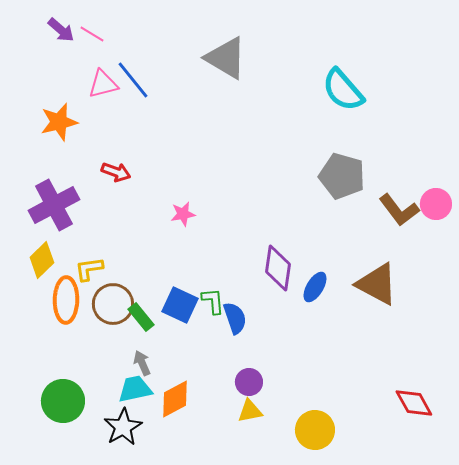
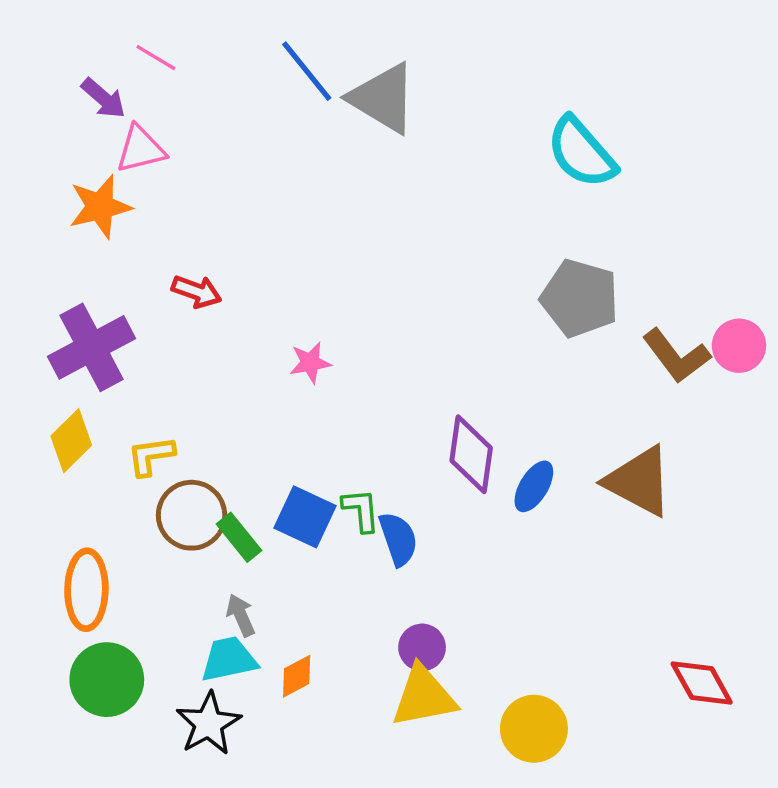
purple arrow: (61, 30) -> (103, 98), moved
blue line: (133, 80) -> (307, 71), moved
pink triangle: (103, 84) -> (141, 149), moved
orange ellipse: (66, 300) -> (86, 590), moved
orange diamond: (175, 399) -> (297, 676), size x0.7
yellow triangle: (250, 411) -> (424, 697), size x1.6

